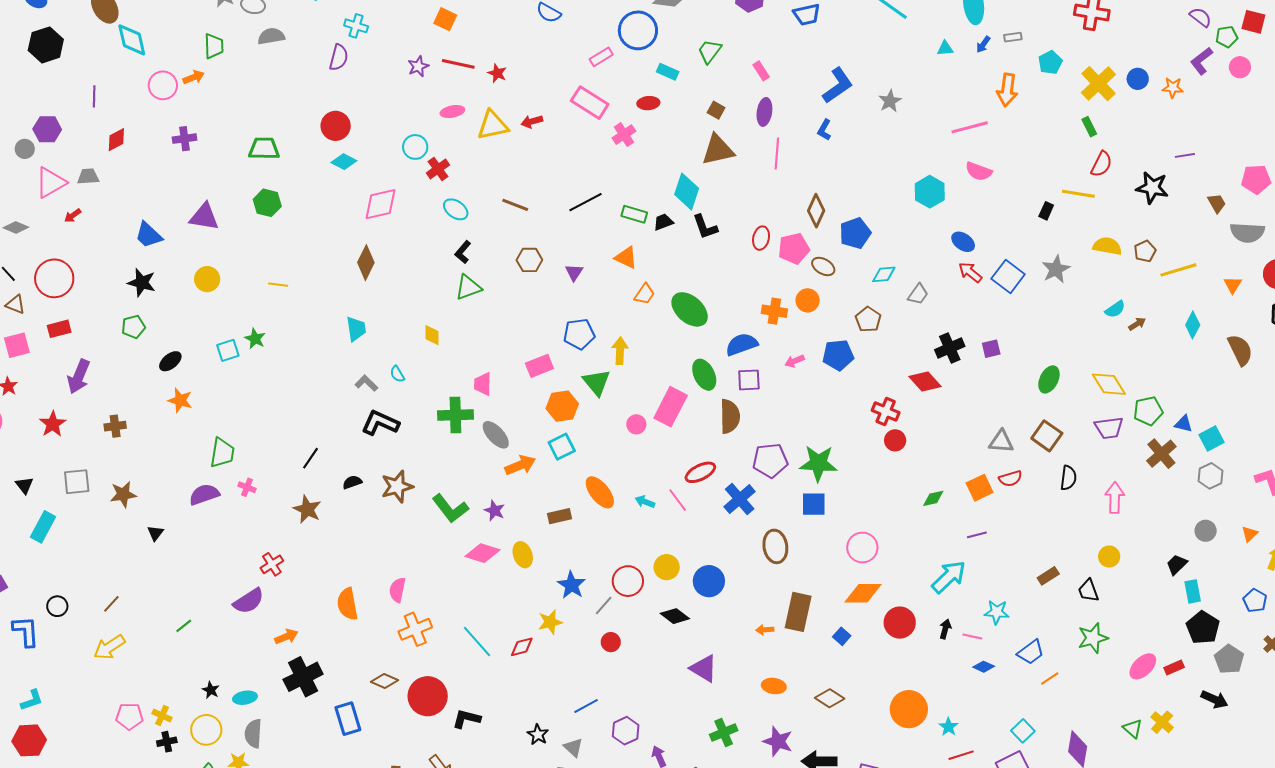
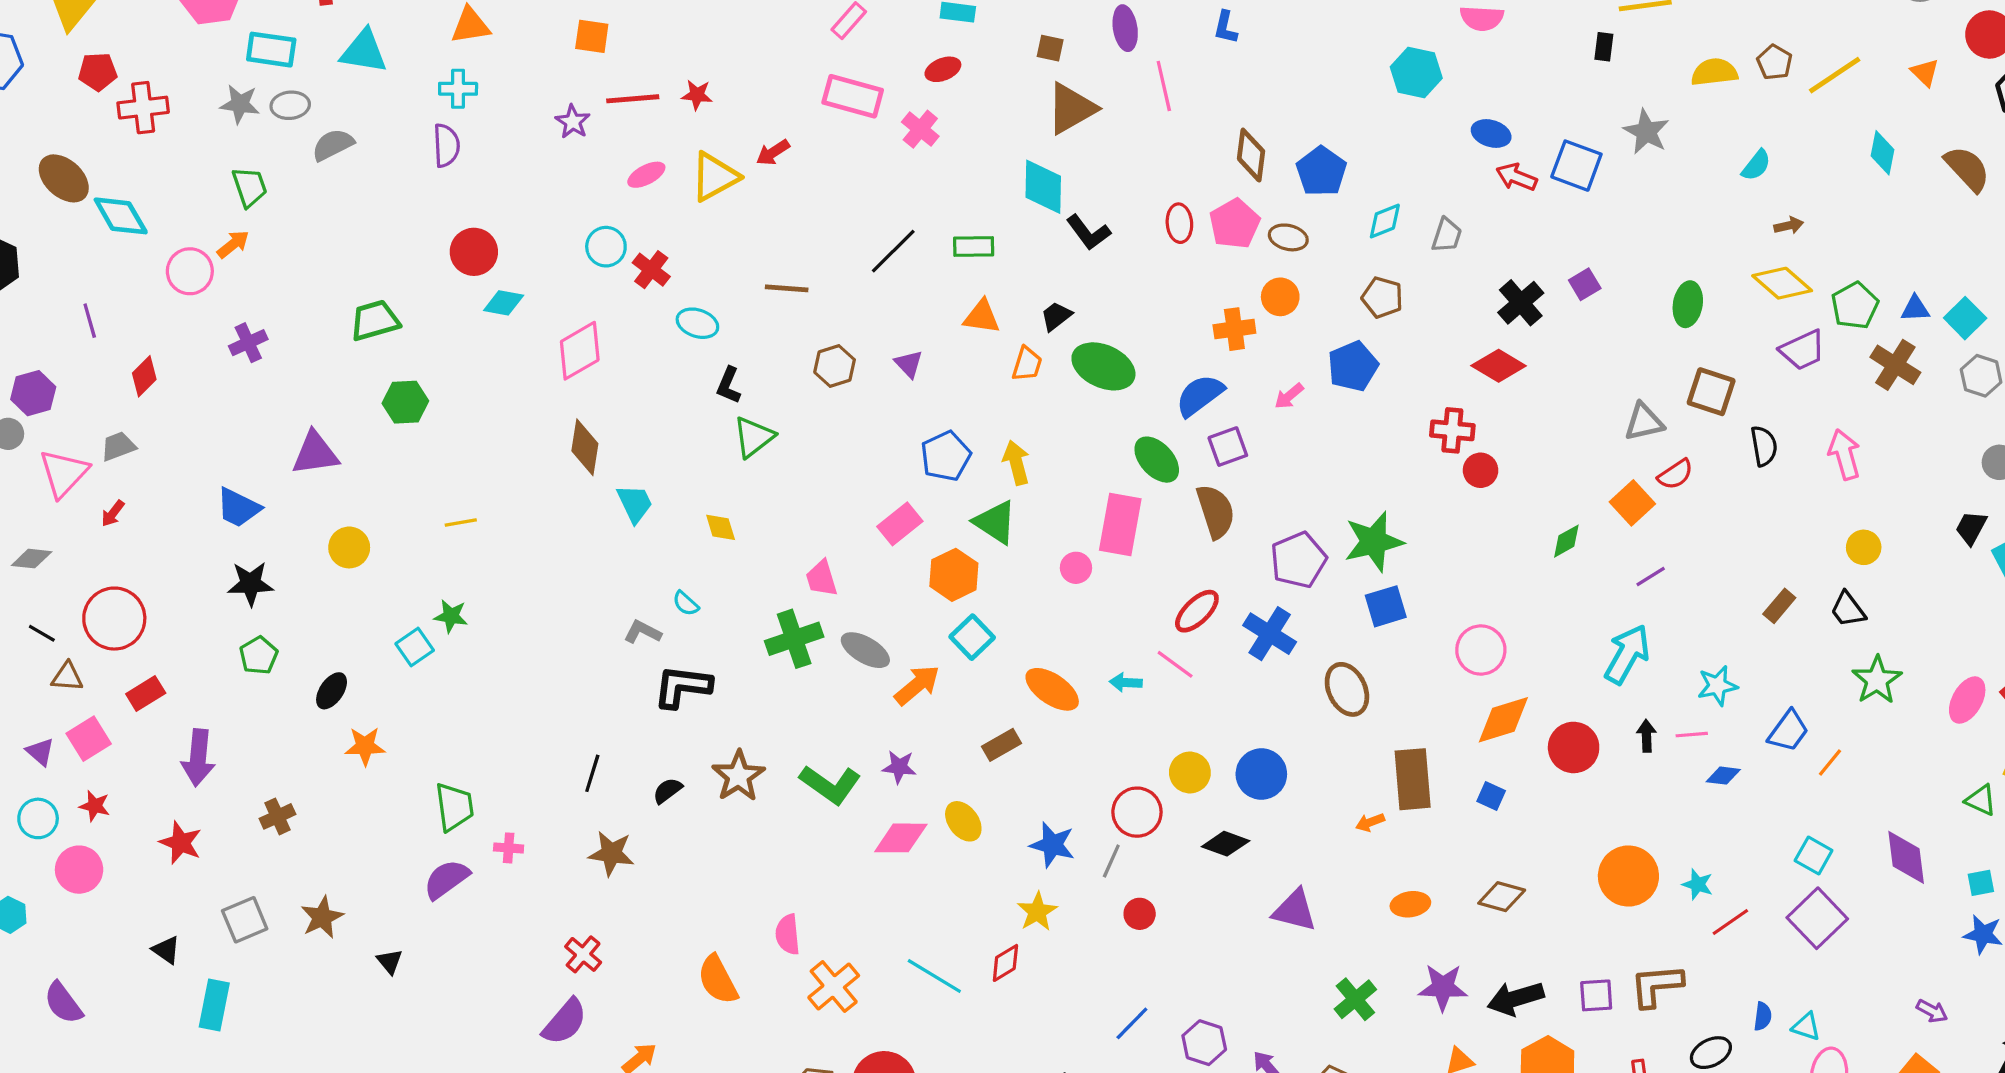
black trapezoid: (663, 222) -> (1056, 316), moved
brown arrow: (1137, 324) -> (1789, 226), moved, turned 36
cyan trapezoid: (356, 329) -> (635, 504), moved

